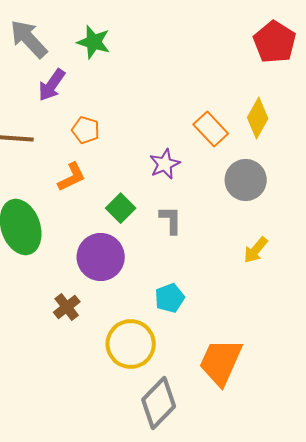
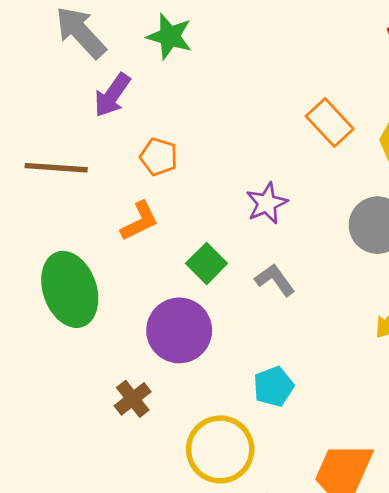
orange rectangle: (211, 129) -> (330, 123), moved
gray L-shape: (171, 220) -> (275, 280), turned -36

